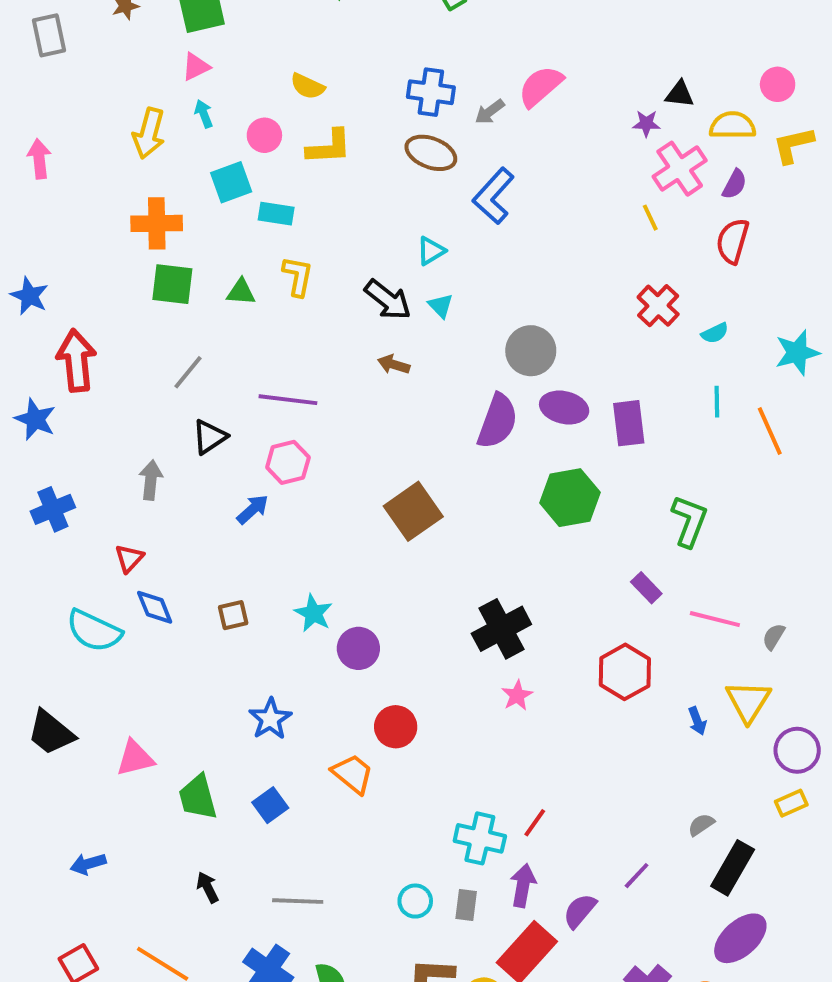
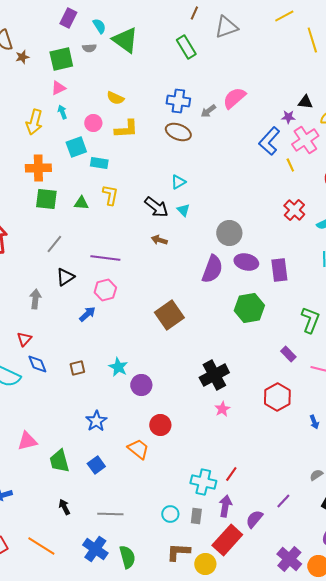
blue L-shape: (494, 196) -> (269, 141), moved

